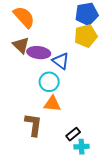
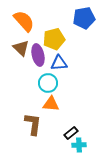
yellow pentagon: (86, 36) -> (54, 39), moved
purple ellipse: (39, 53) -> (38, 55), turned 70
blue triangle: (61, 61) -> (59, 63), turned -42

